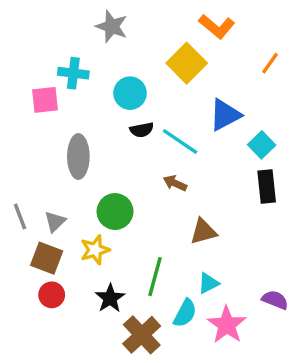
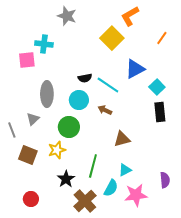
orange L-shape: (217, 26) -> (130, 16), turned 110
cyan circle: (130, 93) -> (79, 100), moved
gray triangle: (55, 222) -> (33, 119), moved
red circle: (52, 295) -> (31, 199), moved
purple semicircle: (275, 300) -> (165, 180), turned 63
pink star: (227, 325) -> (136, 195), turned 30

